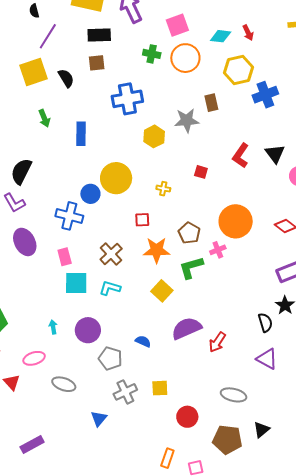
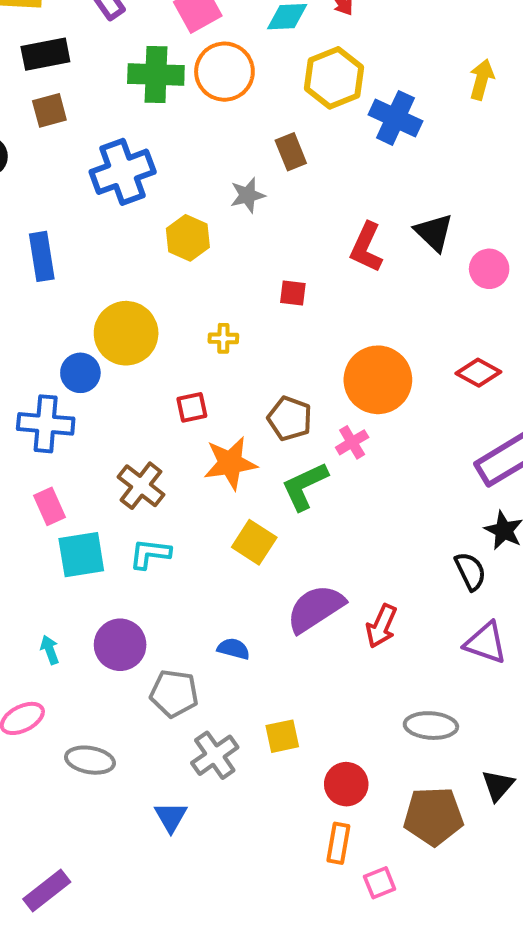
green cross: (152, 54) -> (156, 74), size x1.5
blue cross: (265, 95) -> (395, 118), turned -35
gray star: (187, 120) -> (247, 195), size x0.7
orange rectangle: (167, 458) -> (338, 843), moved

